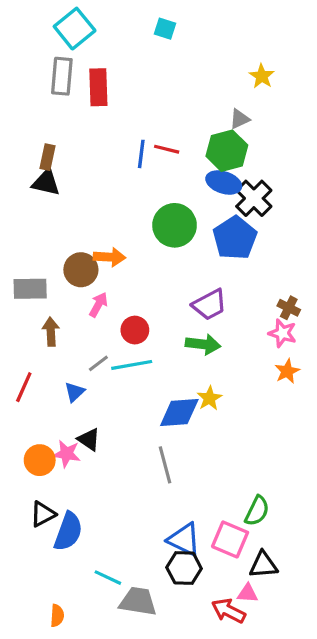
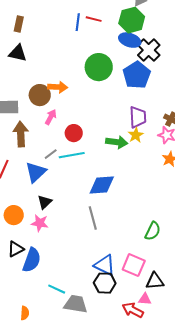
black triangle: (46, 182) -> (18, 53), moved
purple trapezoid: (209, 305) -> (138, 117), moved, turned -65
brown arrow: (51, 332) -> (21, 134), size x1.4
blue triangle: (75, 392) -> (36, 172), size x1.6
yellow star: (209, 398) -> (136, 135), moved
black triangle: (89, 439) -> (45, 202), turned 42
pink star: (67, 454) -> (40, 223), moved
green semicircle: (257, 511) -> (153, 231), moved

